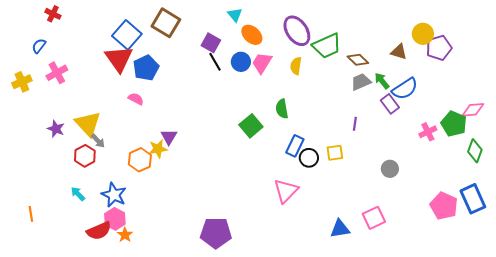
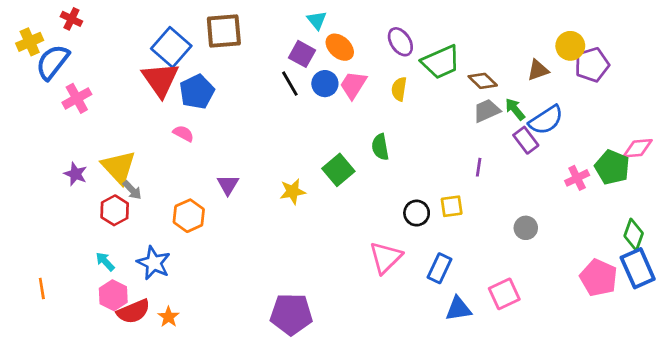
brown square: (166, 23) -> (224, 31), turned -36
purple ellipse: (297, 31) -> (400, 42), size x0.7
purple square: (211, 43) -> (302, 54), moved
blue semicircle: (39, 46) -> (53, 62), size x1.8
brown triangle: (399, 52) -> (538, 70), turned -36
yellow cross: (22, 82) -> (30, 42), moved
blue rectangle: (295, 146) -> (440, 268), moved
yellow star: (158, 149) -> (293, 191), moved
green diamond: (475, 151) -> (634, 235), moved
pink hexagon: (115, 219) -> (113, 295), moved

